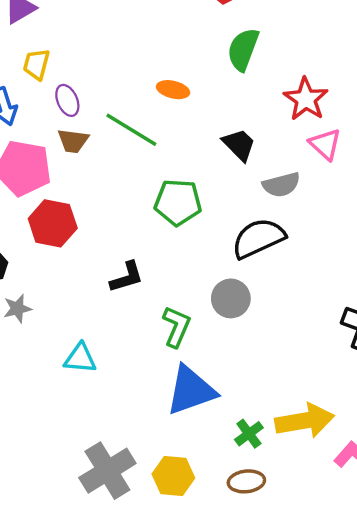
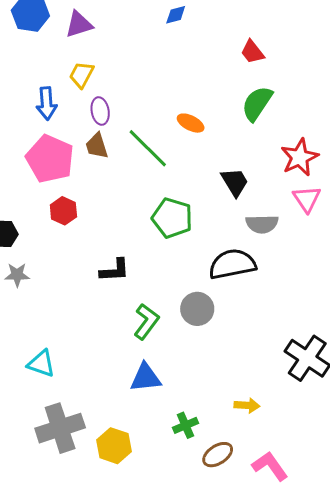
brown trapezoid: (73, 141) -> (97, 146), turned 52
red hexagon: (53, 223) -> (63, 211), size x0.7
cyan triangle: (80, 358) -> (41, 364), moved
blue triangle: (191, 390) -> (146, 378), size x0.7
yellow arrow: (305, 421) -> (247, 405), moved, size x0.5
brown ellipse: (246, 481) -> (218, 455), moved, turned -40

